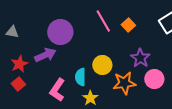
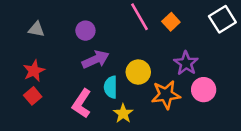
gray triangle: (12, 32) -> (36, 29), moved
purple circle: (60, 32) -> (85, 31), size x0.6
purple arrow: (45, 55) -> (96, 59), moved

